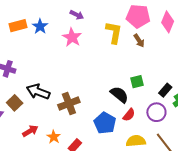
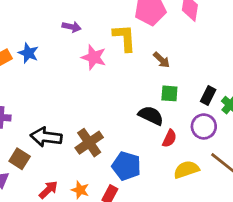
pink star: (72, 37) -> (94, 57), moved
brown arrow: (139, 41) -> (162, 60), moved
green square: (137, 82) -> (169, 93), turned 32
blue pentagon: (105, 123) -> (126, 166), moved

